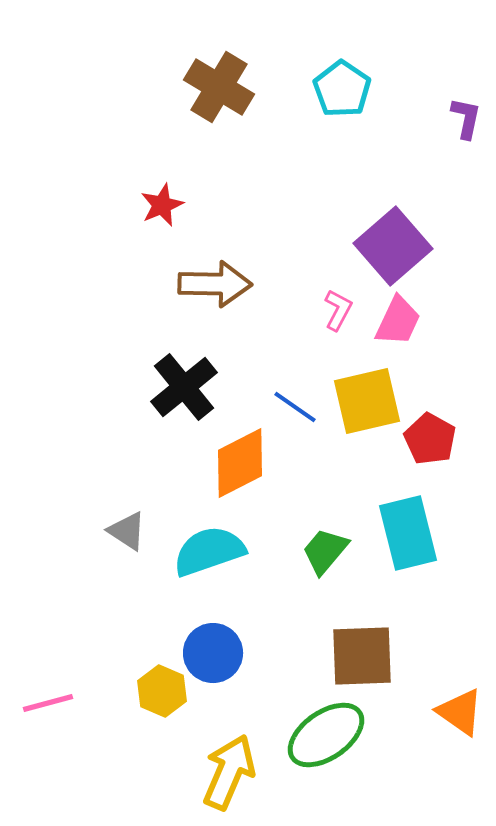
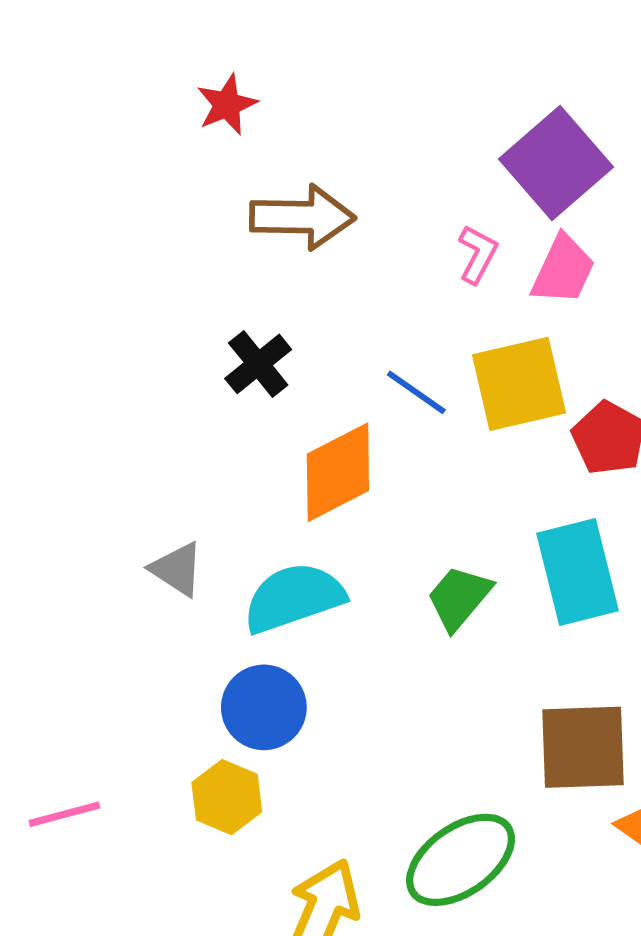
black cross: (184, 387) -> (258, 364), size x0.7
blue circle: (213, 653) -> (264, 707), moved
brown square: (362, 656) -> (583, 747), moved

